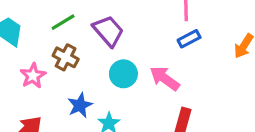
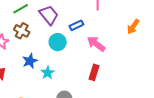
blue rectangle: (189, 39) -> (76, 25), moved
pink arrow: (165, 78) -> (96, 44), moved

